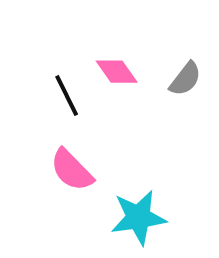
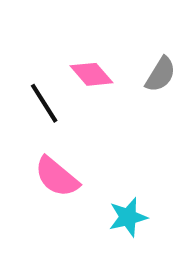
cyan star: (138, 217) -> (128, 217), size x0.7

